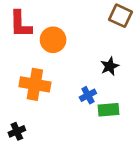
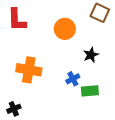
orange circle: (53, 40) -> (65, 29), moved

